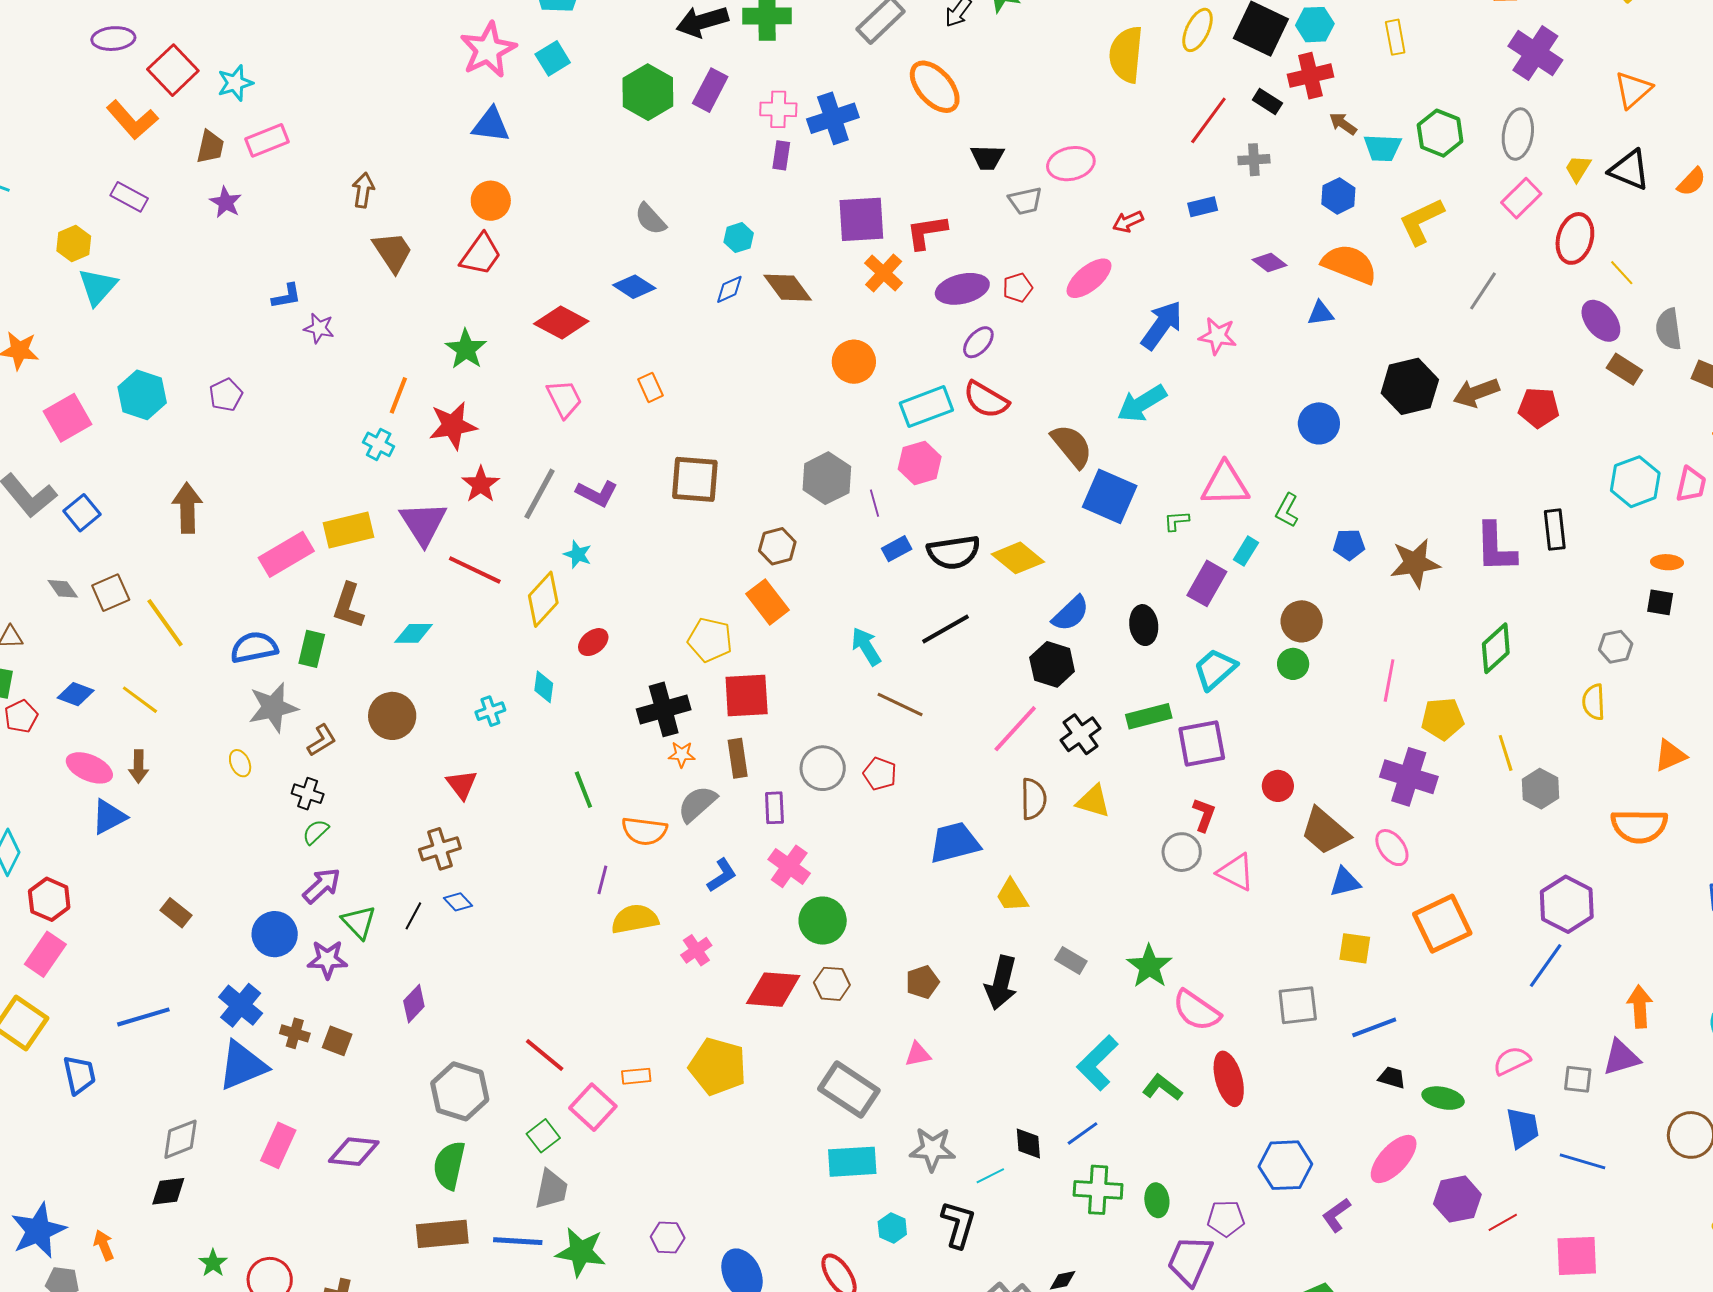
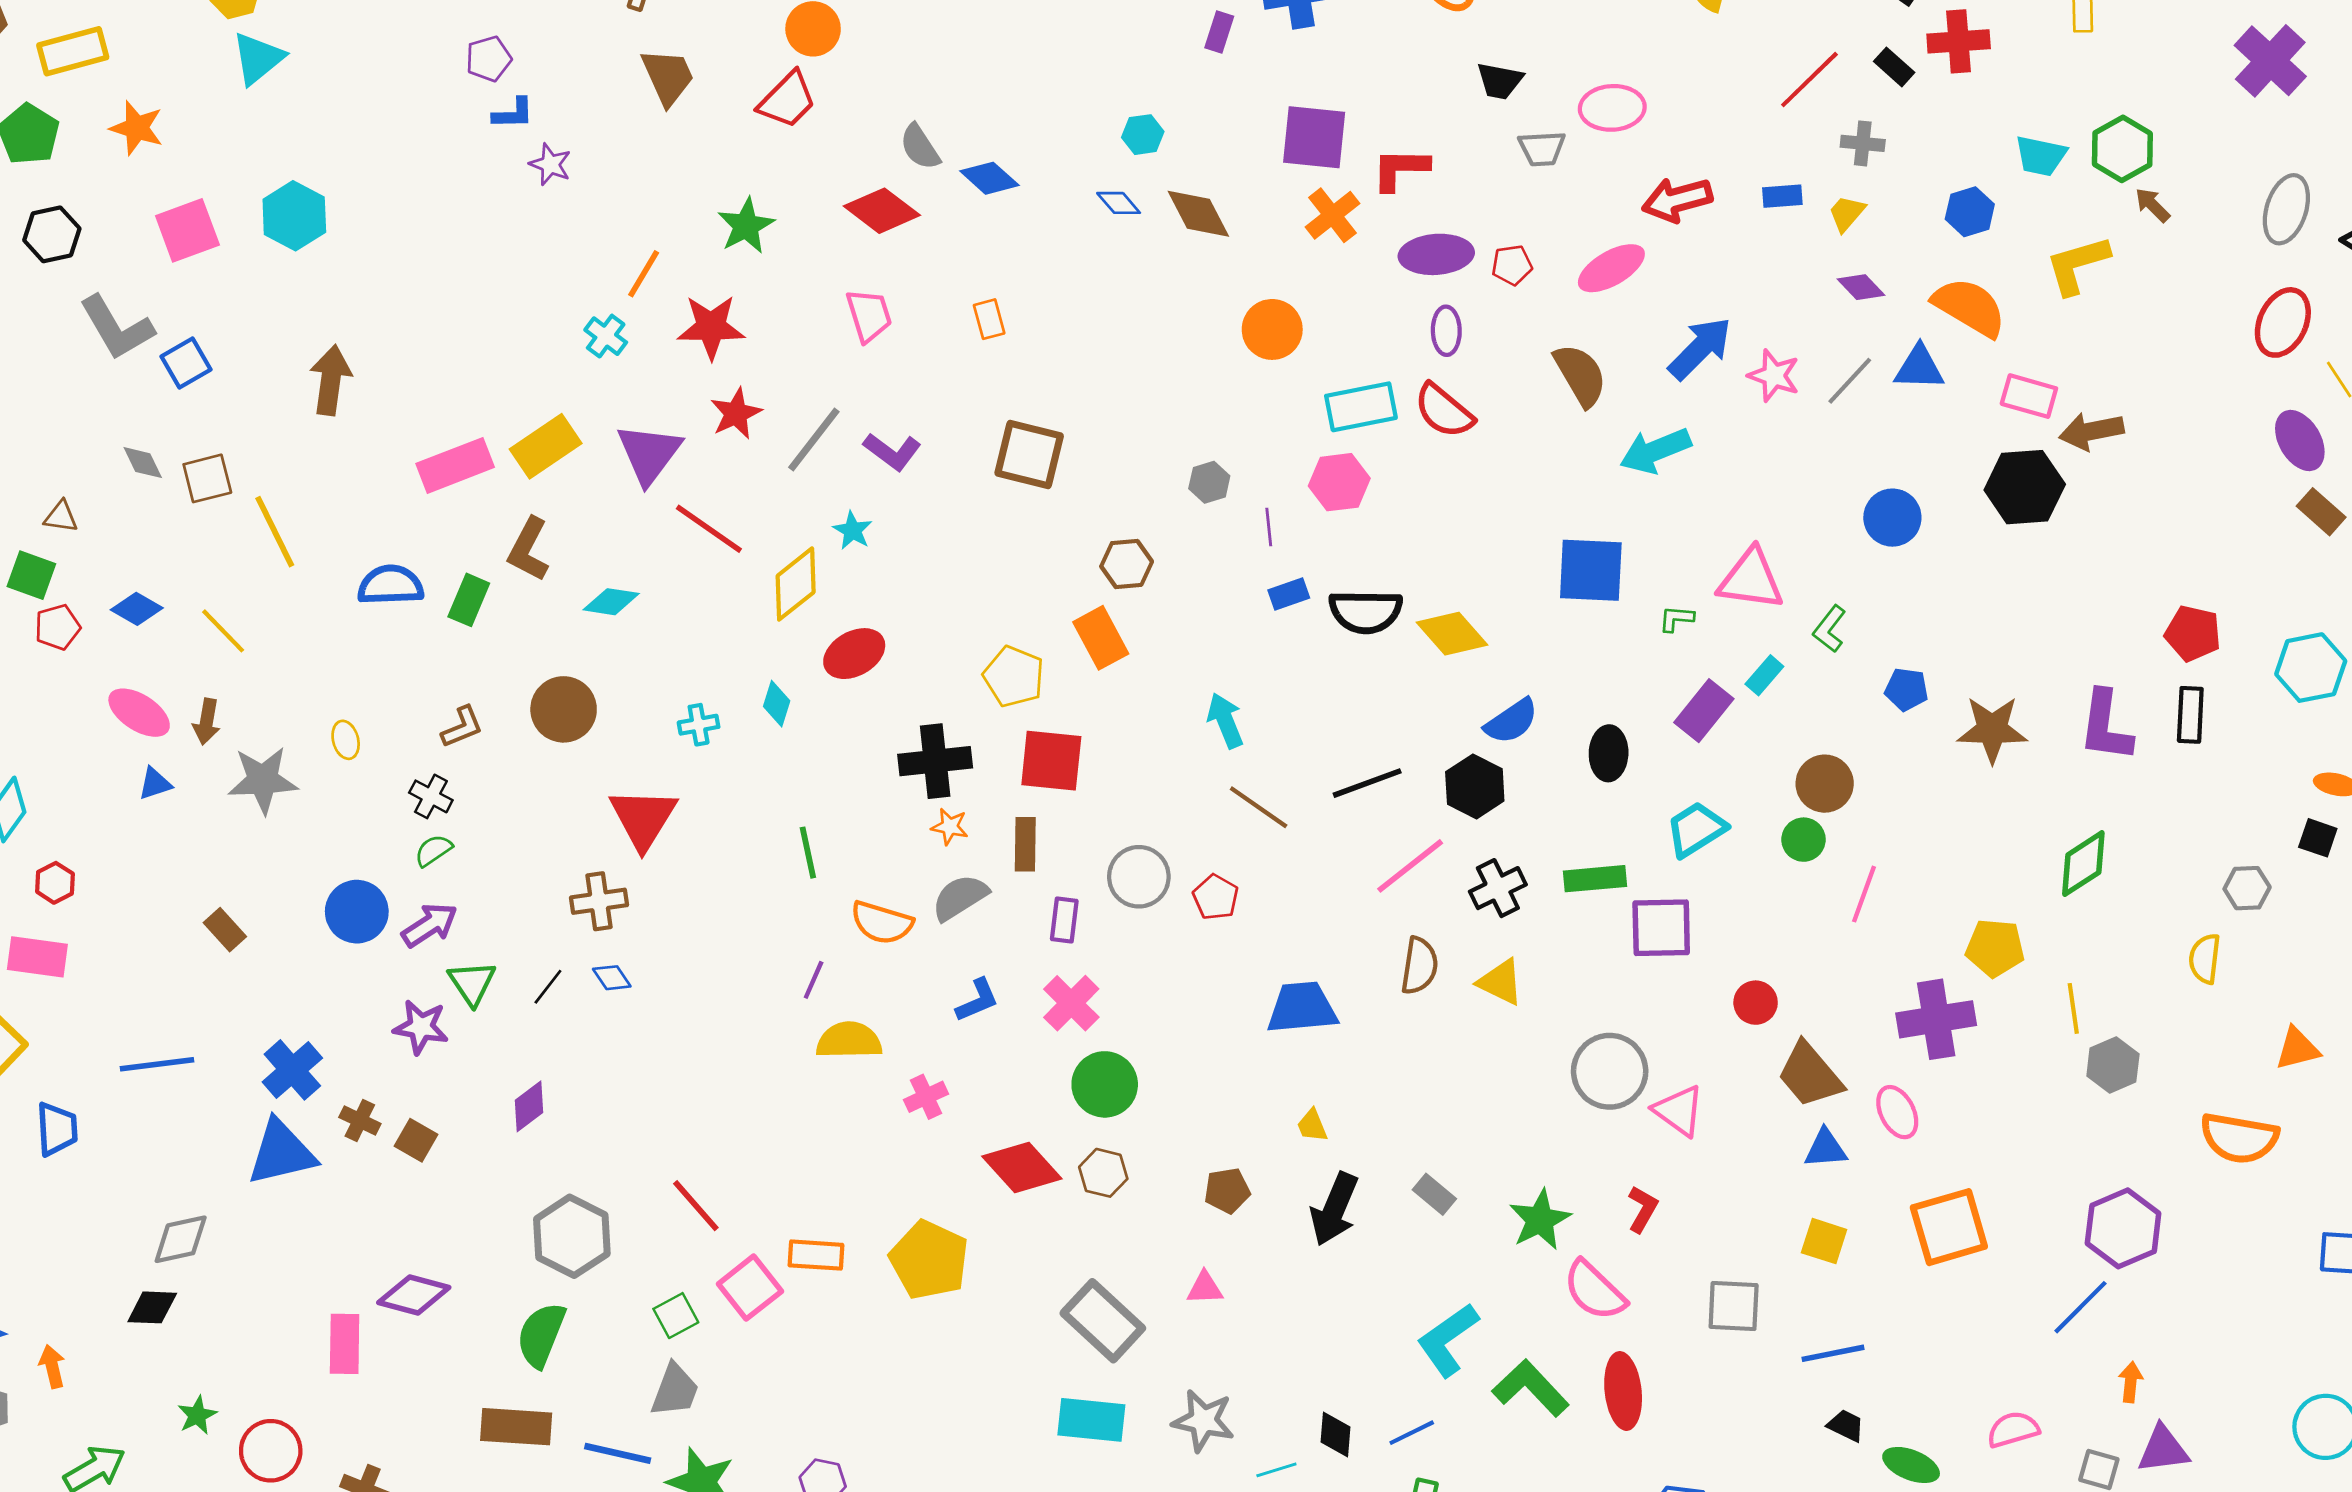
brown arrow: (1343, 124) -> (2152, 205), moved
gray ellipse: (1518, 134) -> (2286, 209), moved
yellow trapezoid: (1578, 168) -> (1847, 213), moved
pink rectangle: (1521, 198) -> (2029, 396), moved, turned 51
gray semicircle: (651, 219) -> (920, 147), moved
red arrow: (1128, 222) -> (1677, 200), size x1.6
blue diamond: (729, 289) -> (1119, 203), turned 64
gray line: (1483, 291) -> (1850, 381), moved
blue triangle: (1321, 313) -> (1919, 368), size x1.4
purple ellipse: (978, 342) -> (1446, 331), turned -52
brown arrow: (1476, 393) -> (2091, 431), moved
purple pentagon: (226, 395) -> (489, 59), moved
red pentagon: (1539, 408) -> (2193, 633), moved
brown semicircle: (1072, 446) -> (1580, 375), moved
gray hexagon: (827, 478) -> (1209, 482), size x0.6
blue square: (1110, 496) -> (1591, 570), turned -30
yellow rectangle: (349, 530) -> (546, 446), turned -30
black line: (946, 629) -> (1367, 783), moved
red ellipse: (593, 642) -> (854, 654), size x1.4
pink line: (1389, 681) -> (1864, 894), moved
gray star: (273, 707) -> (263, 780), moved
purple cross: (1409, 777) -> (1936, 1019), turned -36
red triangle: (462, 784) -> (643, 818), size x1.6
red L-shape: (1204, 815) -> (1643, 1209), moved
blue triangle: (109, 817) -> (155, 784), size x0.7
gray circle: (1182, 852) -> (1610, 1071), size x1.4
yellow trapezoid: (1012, 896) -> (1312, 1125), moved, size x0.7
red hexagon: (49, 899) -> (55, 883), size x0.7
blue circle: (275, 934) -> (357, 912), moved
pink rectangle: (45, 954) -> (37, 957), turned 54
red diamond: (773, 990) -> (1022, 1168), turned 34
orange arrow: (1640, 1007) -> (2131, 1382), moved, size x0.7
orange rectangle: (636, 1076) -> (816, 1255), size x1.4
green L-shape: (1162, 1088) -> (1531, 1388), size x1.4
pink rectangle: (278, 1145) -> (345, 1344), moved, turned -33

